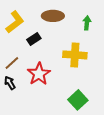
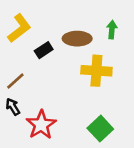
brown ellipse: (53, 16) -> (77, 39), moved
red star: (39, 74) -> (41, 125), moved

